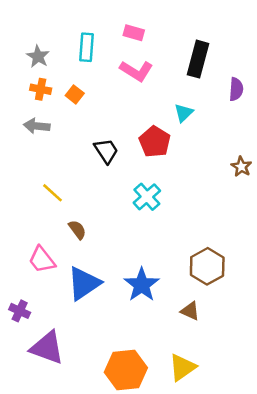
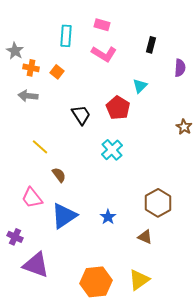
gray star: (38, 56) -> (15, 51), moved
black rectangle: (198, 59) -> (151, 45), size x0.6
blue star: (142, 285) -> (108, 217), size x0.6

